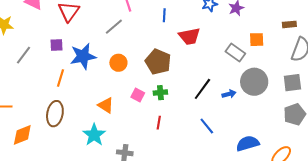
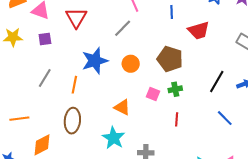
purple square: (56, 45) -> (45, 39), moved
gray line: (24, 55) -> (45, 78), moved

